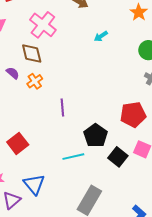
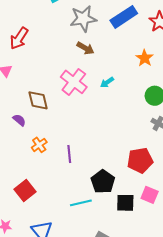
pink cross: (43, 25) -> (74, 82), moved
orange cross: (35, 81) -> (39, 145), moved
black square: (118, 157) -> (125, 203), turned -36

